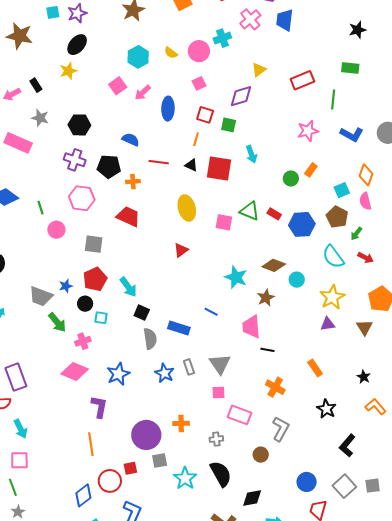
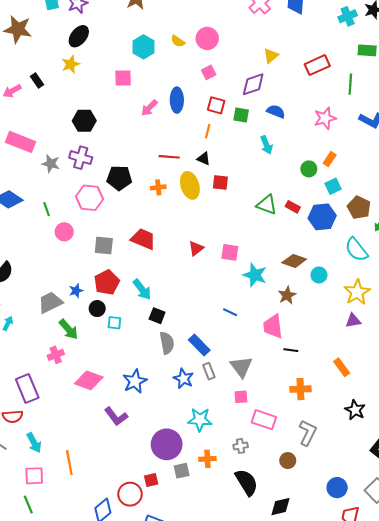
cyan cross: (222, 38) -> (348, 16), moved
pink square: (118, 86) -> (123, 78), turned 36
pink arrow: (143, 93) -> (149, 108), moved
gray star: (40, 118) -> (51, 164), moved
blue semicircle: (131, 140) -> (276, 111), moved
black pentagon: (109, 167) -> (119, 178), moved
red square: (219, 169) -> (220, 182), moved, size x0.6
orange cross: (133, 182) -> (158, 187), moved
cyan square: (342, 190) -> (333, 186), moved
yellow ellipse: (187, 208) -> (190, 185), moved
red trapezoid: (128, 216) -> (143, 239), moved
pink square: (224, 222) -> (230, 252), moved
gray trapezoid: (41, 296) -> (50, 302), turned 135
blue rectangle: (179, 328) -> (199, 345), moved, turned 30
pink cross: (83, 341) -> (56, 355), moved
orange cross: (275, 387) -> (300, 389), turned -30
purple L-shape: (99, 407) -> (116, 416), turned 135
orange cross: (181, 423) -> (207, 459), moved
orange line: (91, 444) -> (69, 463), moved
cyan star: (185, 478) -> (200, 420), moved, turned -30

